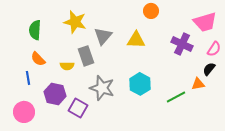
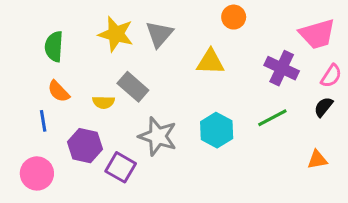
gray triangle: (103, 36) -> (159, 34), moved
gray rectangle: (86, 56) -> (133, 87), turned -30
orange triangle: (198, 84) -> (317, 160), moved
green line: (176, 97) -> (272, 118), moved

